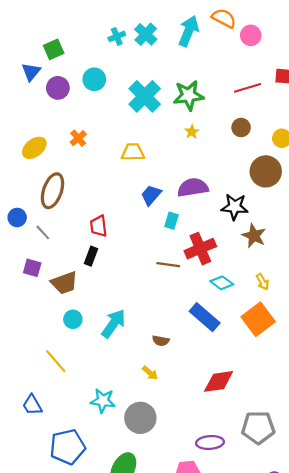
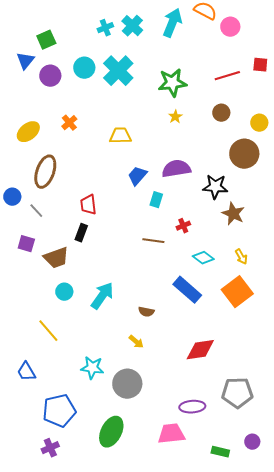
cyan cross: (145, 96) -> (118, 71), moved
red cross: (200, 249) -> (183, 226), size x0.5

